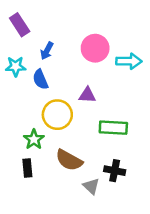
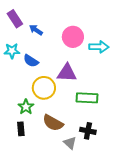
blue arrow: (47, 51) -> (36, 30), moved, turned 96
blue semicircle: (40, 79) -> (31, 61), turned -35
purple triangle: (87, 95) -> (67, 73), size x1.5

